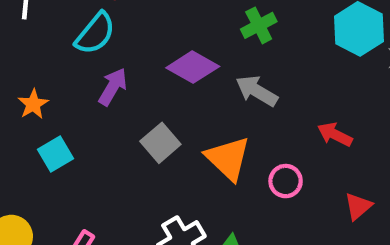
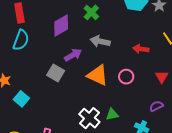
purple diamond: (193, 67) -> (61, 25), moved, turned -40
purple arrow: (113, 87) -> (73, 55), moved, turned 48
gray square: (160, 143) -> (56, 73), moved

